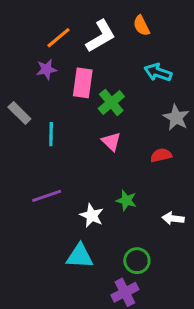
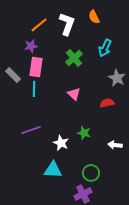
white L-shape: (101, 36) -> (67, 24), turned -40
cyan arrow: (158, 72) -> (105, 48), turned -84
pink rectangle: (83, 83) -> (36, 67), moved
green cross: (111, 102) -> (74, 58), moved

